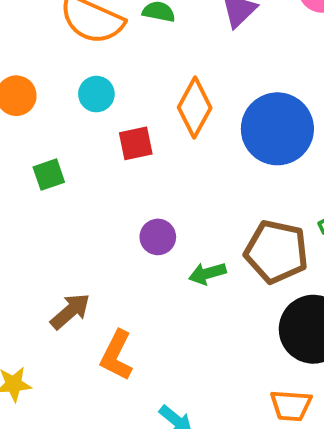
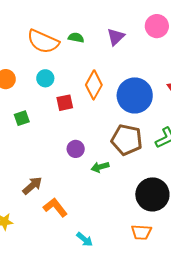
brown pentagon: (276, 252) -> (127, 140), moved
orange L-shape: (117, 355) -> (55, 207), turned 115

